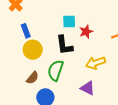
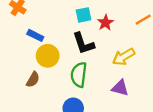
blue rectangle: (26, 31) -> (35, 35), turned -32
brown semicircle: (33, 78) -> (33, 79), moved

